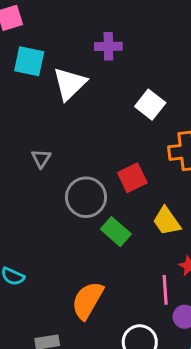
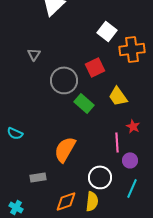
white square: (150, 105) -> (107, 31), moved

